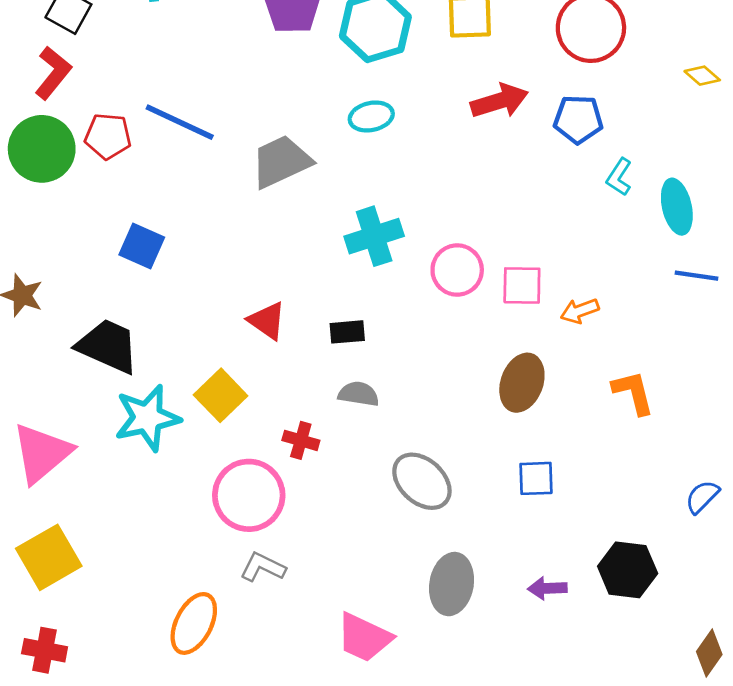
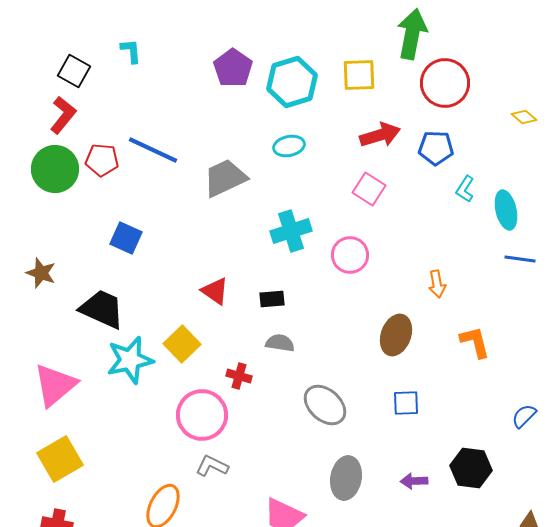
pink square: (522, 285) -> (369, 189), moved, turned 32
orange arrow: (580, 311) -> (437, 284), turned -80

